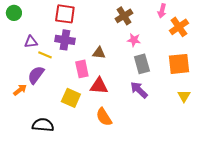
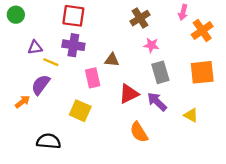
red triangle: (99, 86) -> (129, 94), moved, turned -30
yellow triangle: (184, 96) -> (191, 115), moved, turned -32
orange semicircle: (104, 117) -> (139, 132), moved

